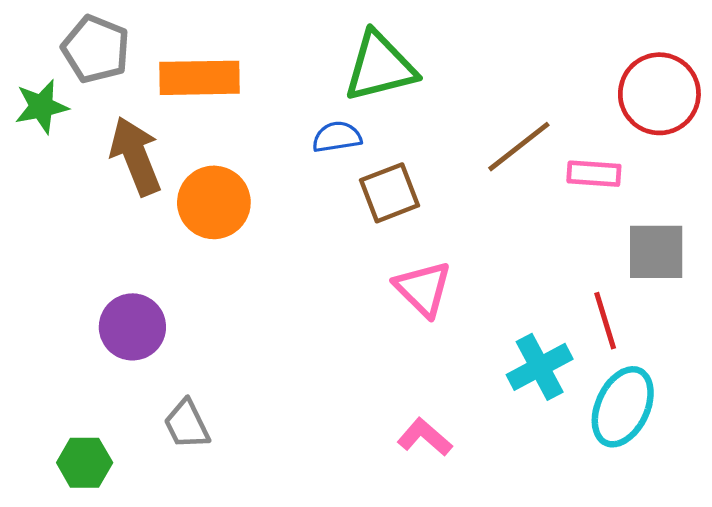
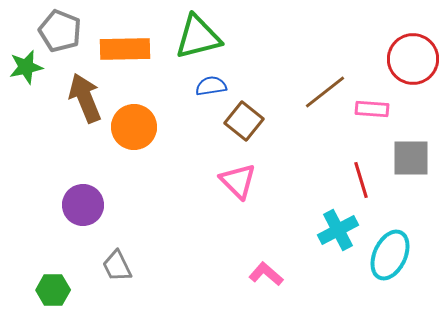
green triangle: (380, 67) -> (198, 37), moved
brown square: (390, 193) -> (244, 121), turned -30
pink triangle: (423, 289) -> (238, 181), moved
red line: (605, 321) -> (361, 180), moved

